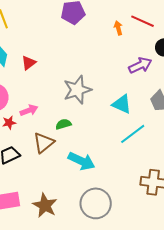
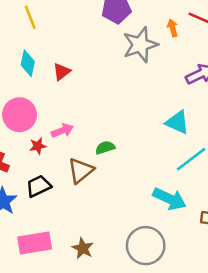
gray star: (77, 90) -> (140, 45), moved
cyan arrow: (81, 161) -> (169, 199), moved
brown star: (45, 205) -> (83, 248), size x0.7

